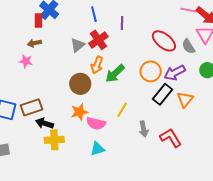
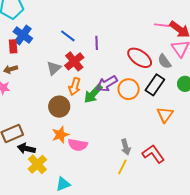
blue line: (94, 14) -> (68, 36), turned -35
purple arrow: (175, 73) -> (107, 84), moved
black rectangle: (163, 94) -> (155, 85), moved
yellow line: (122, 110) -> (122, 167), moved
yellow cross: (54, 140) -> (37, 164), turned -36
cyan triangle: (97, 149) -> (63, 184), moved

